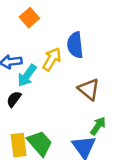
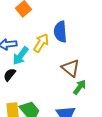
green arrow: (98, 126) -> (80, 87), moved

